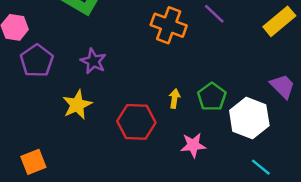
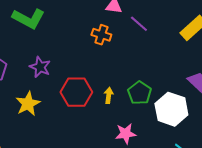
orange cross: (169, 25) -> (101, 35), size x0.7
red hexagon: (136, 122) -> (76, 92), moved

